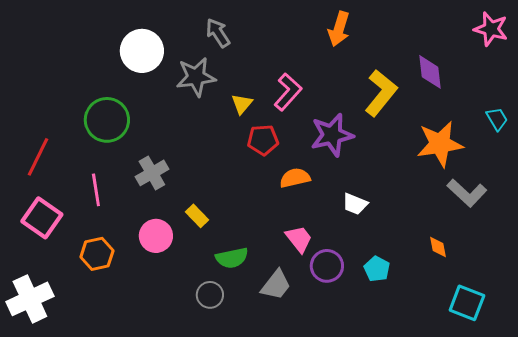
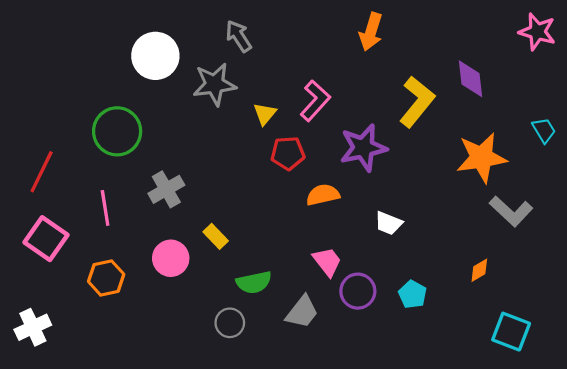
orange diamond: (438, 247) -> (479, 270), turned 70
white cross: (30, 299) -> (33, 327), size x0.7

